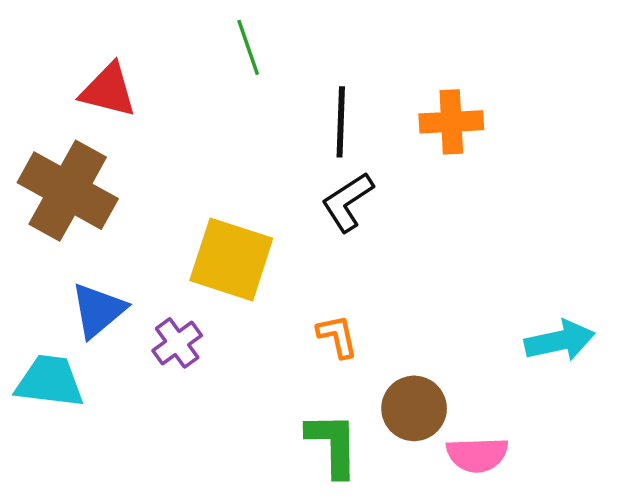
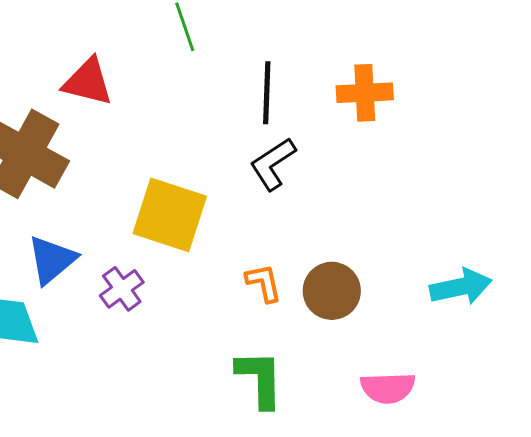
red triangle: (108, 90) -> (88, 82), moved
brown circle: (414, 408) -> (332, 291), moved

